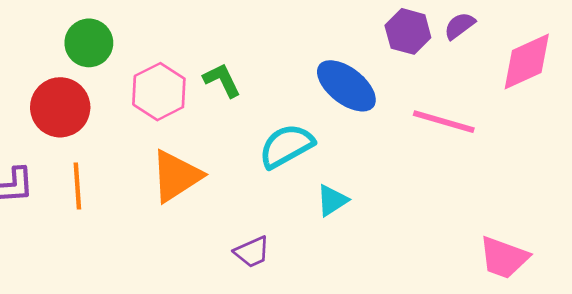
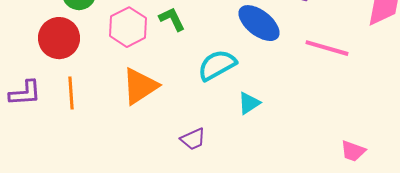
pink trapezoid: (504, 258) -> (353, 151), moved, size x0.7

